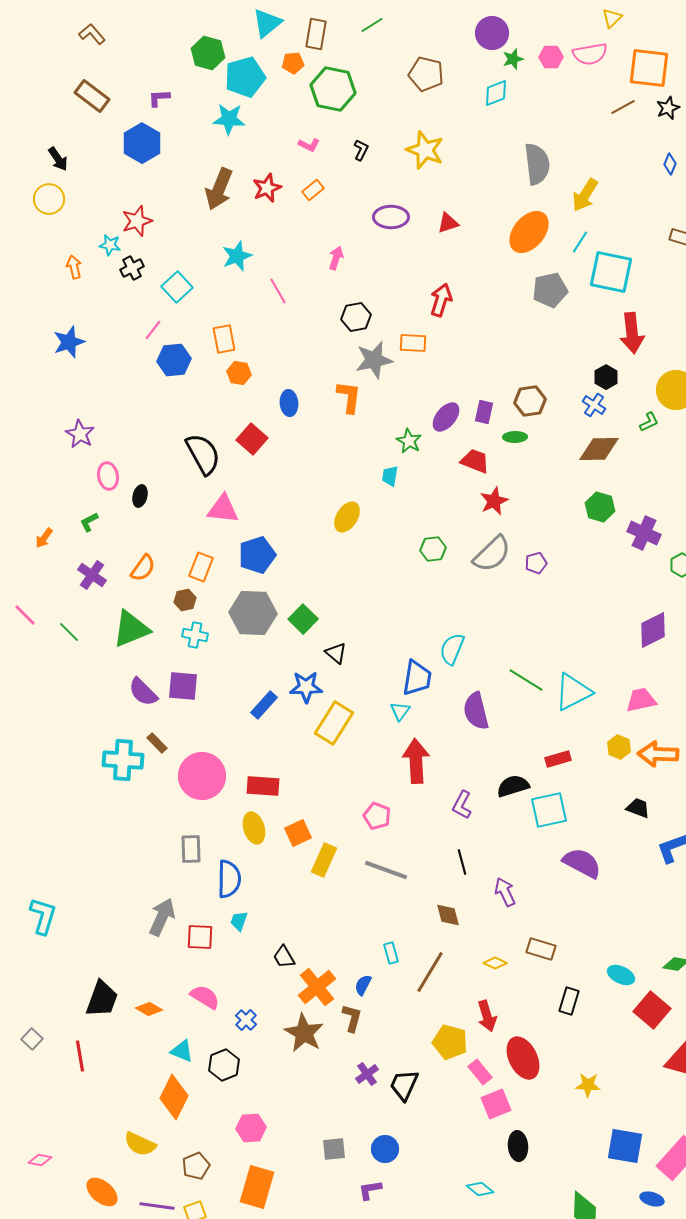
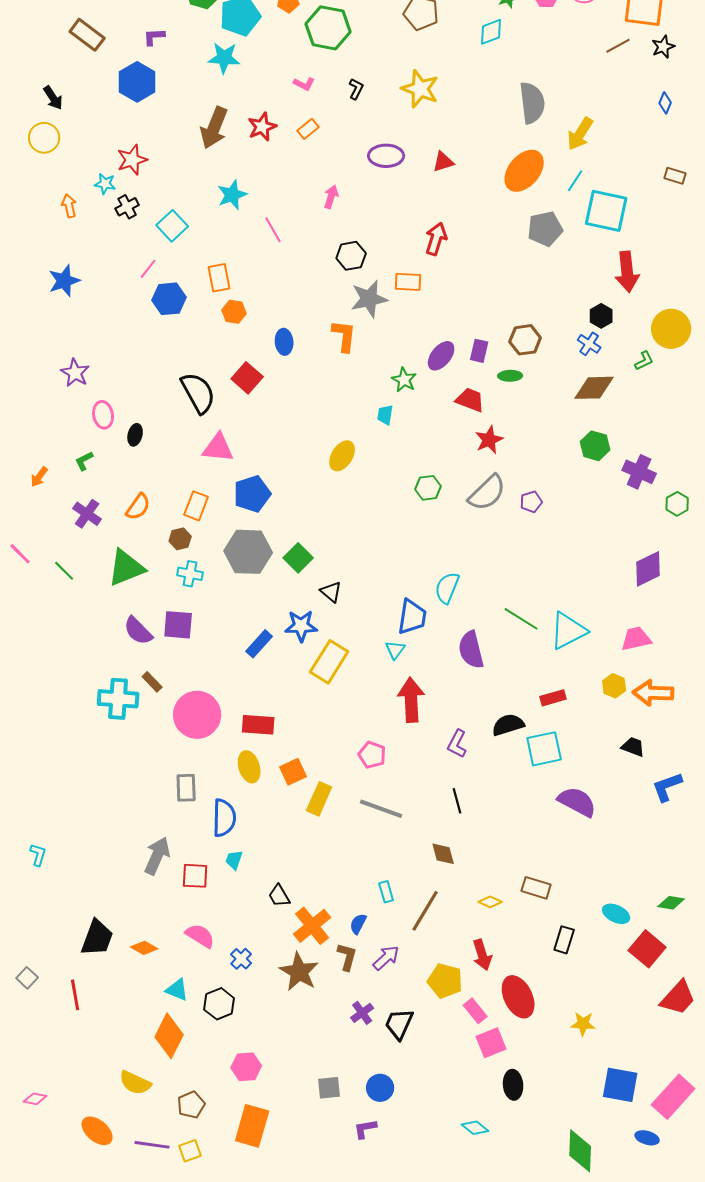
purple arrow: (505, 892) -> (386, 958), moved, turned 72
cyan L-shape: (43, 916) -> (38, 855), size x0.6

